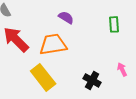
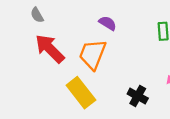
orange trapezoid: (53, 44) -> (93, 54), turned -60

